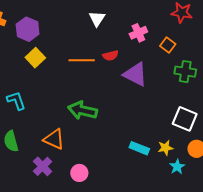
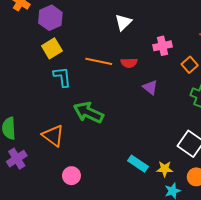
purple triangle: (135, 74) -> (150, 87), size x0.6
cyan L-shape: (16, 101) -> (62, 77), moved
purple cross: (43, 166) -> (17, 159), moved

